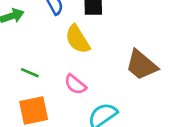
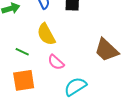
yellow semicircle: (78, 39) -> (46, 34), moved

